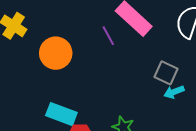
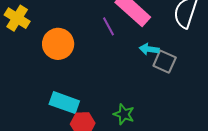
cyan arrow: (174, 92) -> (149, 49), moved, turned 30

